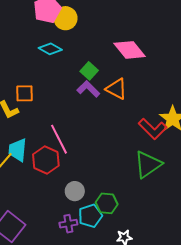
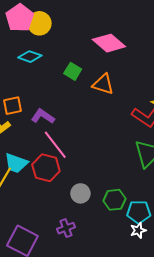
purple L-shape: (88, 89) -> (43, 116), moved
cyan trapezoid: (18, 150) -> (16, 163), turned -65
cyan pentagon: (90, 216) -> (139, 212), moved, turned 30
purple cross: (68, 224) -> (66, 228), moved

